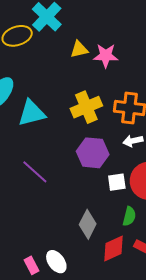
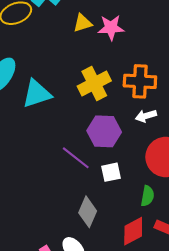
purple line: (35, 172) -> (76, 158), moved
white square: (117, 182) -> (111, 172), moved
gray diamond: (88, 224) -> (88, 212), moved

